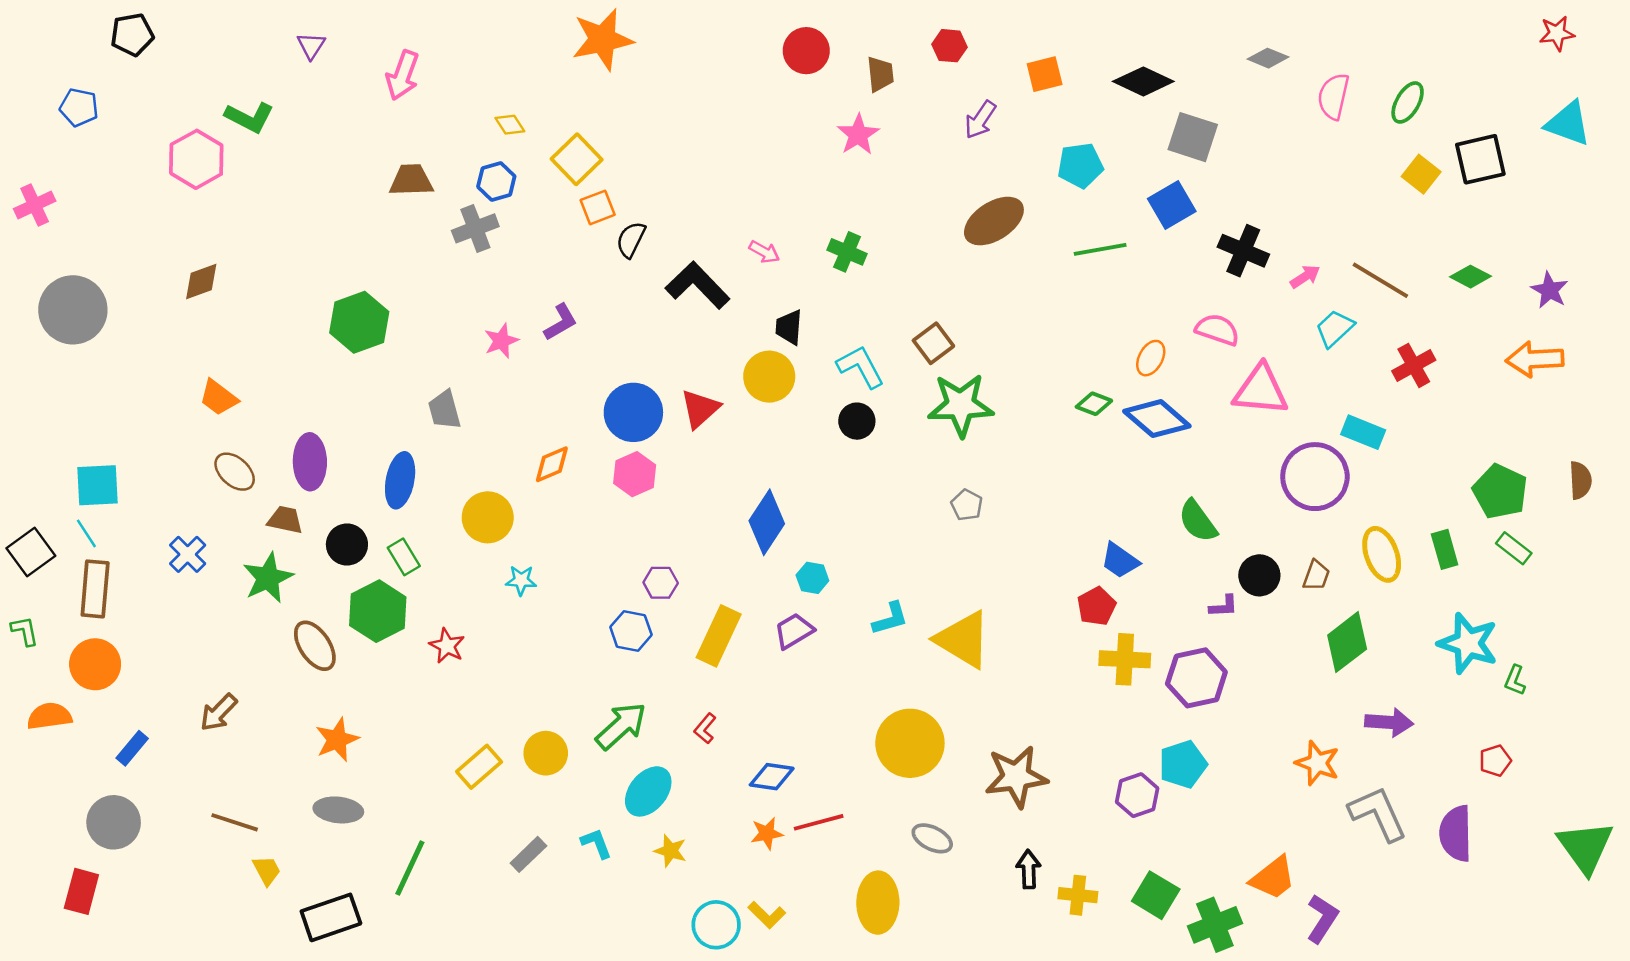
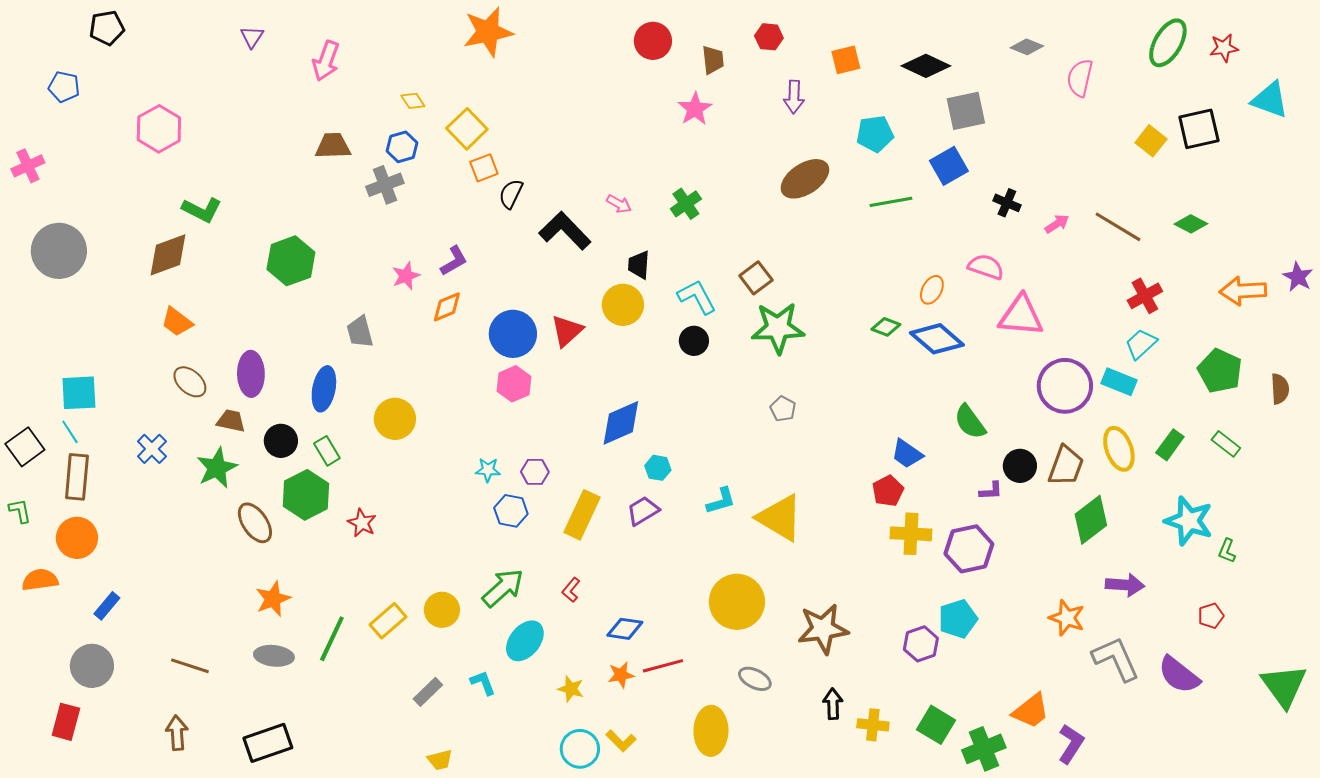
red star: (1557, 33) -> (1224, 48), moved
green ellipse: (1408, 102) -> (1168, 43), moved, size x1.4
green L-shape: (249, 117) -> (202, 210), moved
purple arrow: (980, 120) -> (794, 97), turned -32
gray square: (1193, 137) -> (966, 111), turned -30
black cross: (1243, 251) -> (1007, 203), size x0.7
green cross: (847, 252) -> (686, 204), turned 32
brown diamond: (201, 282) -> (168, 255), moved, size x1.4
purple star: (1550, 290) -> (1298, 277), moved
cyan trapezoid: (1335, 328) -> (1141, 344), moved
cyan rectangle: (1363, 432) -> (1119, 382), moved
orange diamond: (552, 464) -> (447, 307), moved
green pentagon: (1500, 491) -> (1220, 371), moved
blue diamond: (767, 522) -> (621, 423), turned 33
green rectangle: (1445, 549) -> (1170, 445), turned 52
brown trapezoid: (1316, 575) -> (1066, 466), size x1.6
cyan star: (521, 580) -> (488, 470), moved
brown arrow: (219, 712) -> (177, 733), moved, turned 132
purple semicircle: (1456, 833) -> (1179, 675), turned -51
yellow star: (670, 851) -> (571, 689), moved
green line: (410, 868) -> (332, 639), moved
yellow trapezoid: (267, 870) -> (440, 760), moved, turned 104

